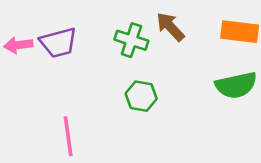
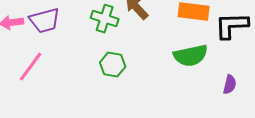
pink line: (68, 136) -> (31, 67), moved, turned 44

